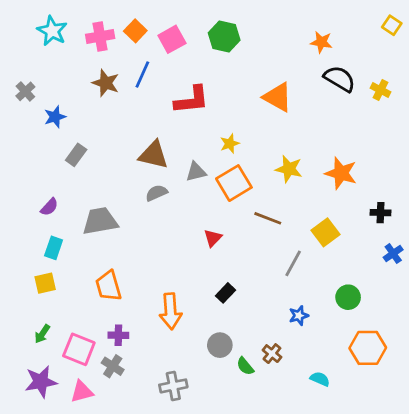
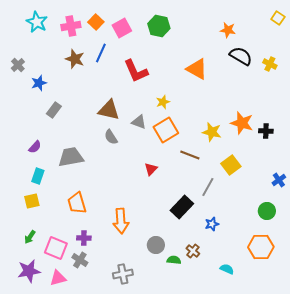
red L-shape: (192, 100) -> (136, 71), turned 72
yellow star: (289, 169) -> (212, 132), moved
gray triangle: (196, 172) -> (139, 122), turned 35
gray semicircle: (156, 193) -> (111, 137), turned -98
black cross: (380, 213) -> (266, 131), moved
black rectangle: (225, 293) -> (182, 207), moved, size x1.6
green circle: (348, 297) -> (267, 211), moved
green semicircle: (245, 366) -> (174, 260), turned 136

